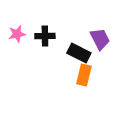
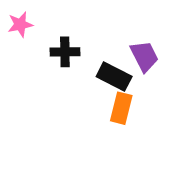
pink star: (17, 34) -> (20, 24), moved

